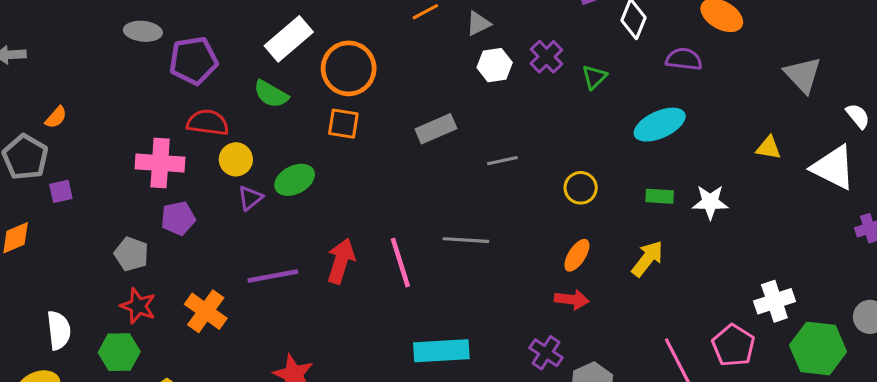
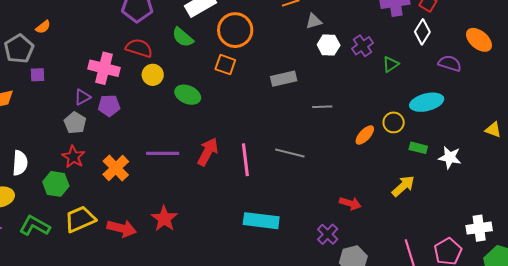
gray triangle: (478, 24) -> (314, 21), moved
green ellipse: (295, 180) -> (188, 95), turned 40
yellow circle: (581, 188) -> (394, 122), moved
purple triangle: (250, 198) -> (82, 97), moved
orange ellipse: (577, 255) -> (365, 135), moved

